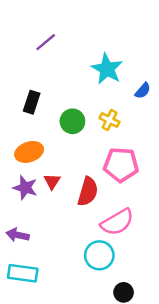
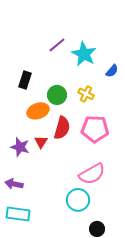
purple line: (46, 42) -> (57, 45), moved
orange ellipse: (29, 152) -> (38, 111), moved
red semicircle: (88, 192) -> (62, 128), moved

